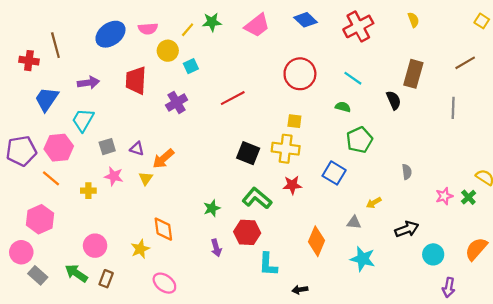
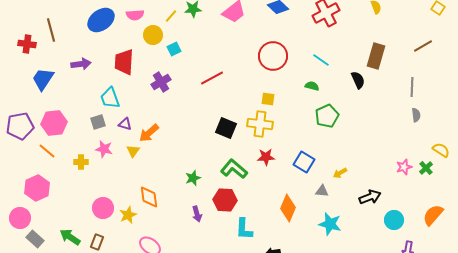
cyan trapezoid: (83, 120) -> (110, 98), moved, turned -50
gray semicircle: (407, 172) -> (416, 115), moved
blue square: (334, 173) -> (304, 162), moved
pink circle: (95, 246) -> (103, 208), moved

